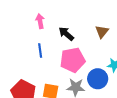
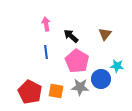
pink pentagon: (73, 60) -> (77, 61), turned -30

